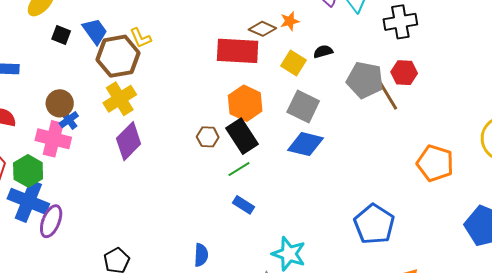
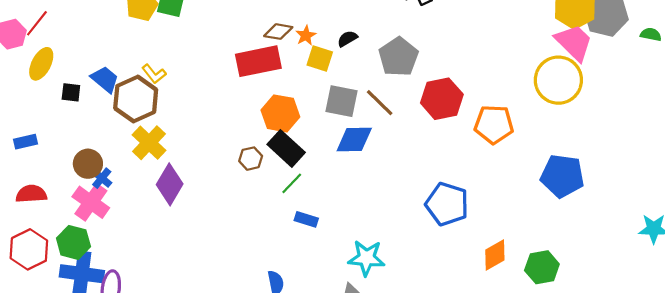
orange star: (290, 21) -> (306, 35), moved
red hexagon: (404, 73) -> (442, 99), moved, size x1.5
gray pentagon: (365, 80) -> (398, 57), turned -30
brown line: (388, 96) -> (380, 103), moved
pink cross: (53, 139) -> (91, 202), turned 36

